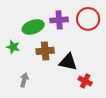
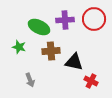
green ellipse: (33, 27) -> (39, 27), turned 45
gray arrow: (24, 80) -> (30, 80), turned 144

